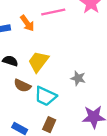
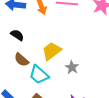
yellow trapezoid: (38, 62) -> (52, 51), moved

